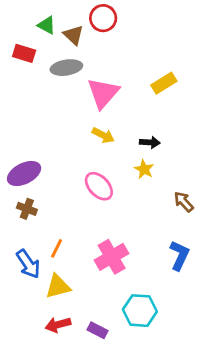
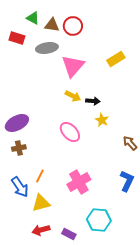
red circle: (103, 18) -> (73, 26), moved
brown triangle: (73, 35) -> (52, 25), turned -35
black arrow: (150, 142) -> (93, 101), moved
brown cross: (27, 209) -> (19, 148), turned -32

